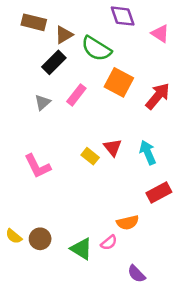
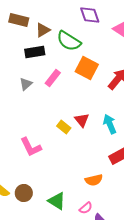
black rectangle: (54, 62) -> (35, 52), turned 36
pink L-shape: (38, 166) -> (31, 147), moved
pink semicircle: (109, 243) -> (86, 208), moved

